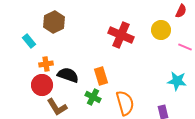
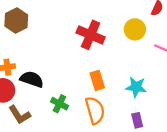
orange rectangle: (101, 76) -> (97, 80), moved
cyan star: (177, 81) -> (136, 87), moved

